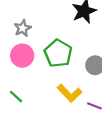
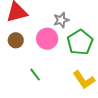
gray star: (23, 28) -> (61, 20), moved

